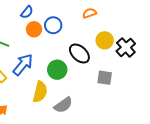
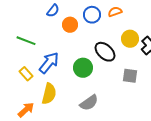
blue circle: (53, 25) -> (92, 15), moved
orange circle: (34, 29) -> (70, 25), moved
yellow semicircle: (40, 92) -> (49, 94), moved

